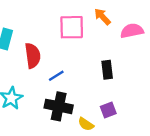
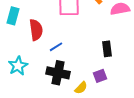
black rectangle: (107, 70) -> (107, 49), moved
yellow semicircle: (86, 124) -> (81, 88), turned -80

